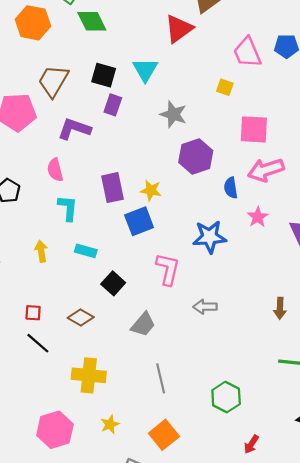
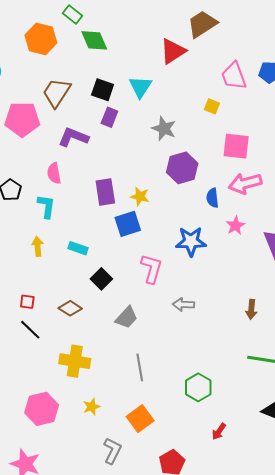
cyan L-shape: (68, 208) -> (46, 206), moved

